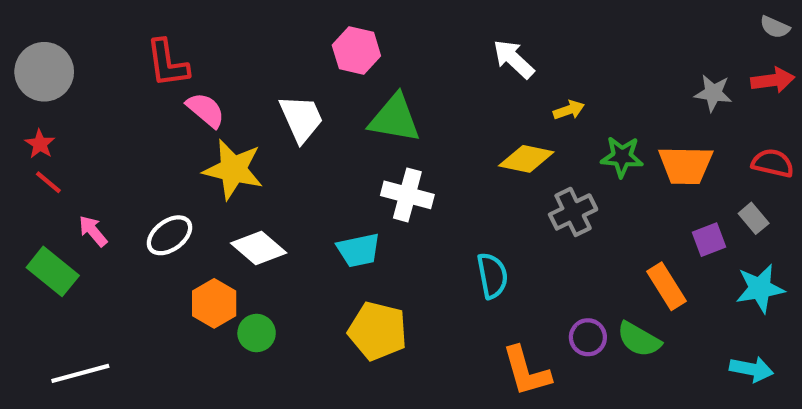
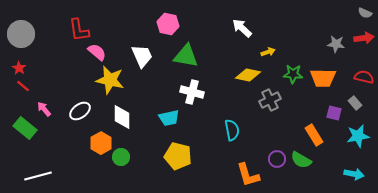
purple square: (709, 240) -> (334, 113), turned 35
white diamond: (259, 248) -> (122, 117), turned 50

